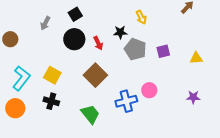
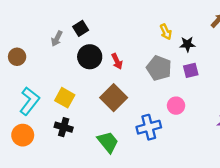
black square: (75, 14) -> (81, 28), moved
black star: (120, 32) -> (187, 44), moved
pink circle: (149, 90) -> (176, 106), moved

